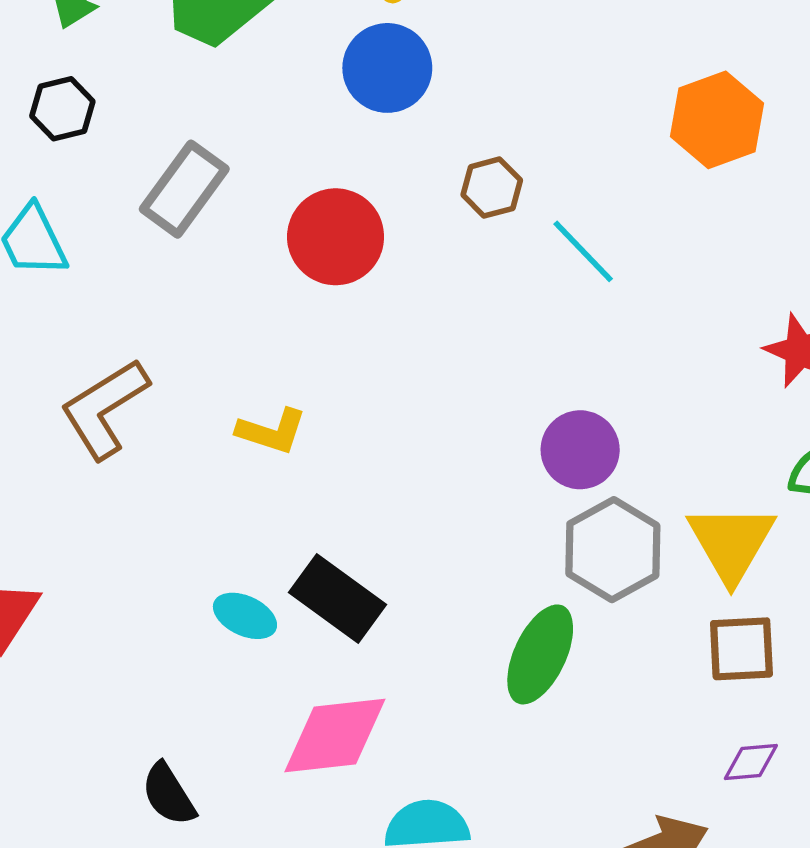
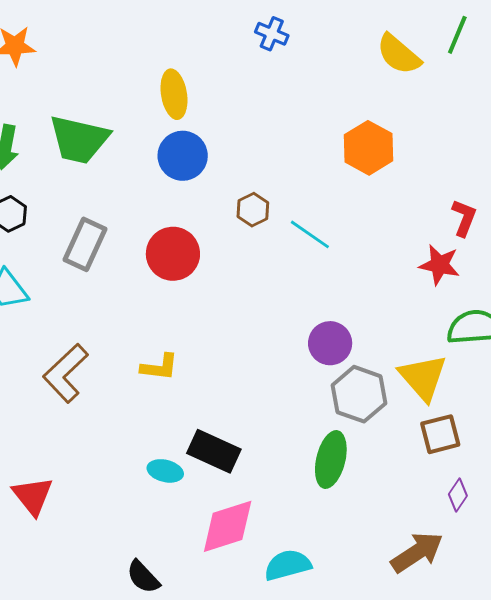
purple diamond: (751, 762) -> (458, 495), turned -40

